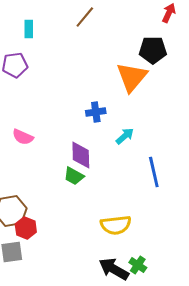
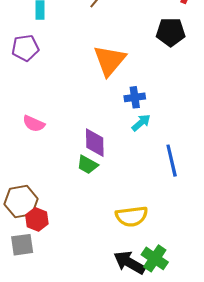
orange triangle: (132, 77) -> (109, 60), moved
blue cross: (96, 112) -> (135, 97), moved
green cross: (138, 265) -> (155, 258), size x1.4

